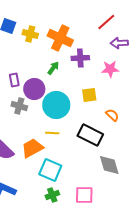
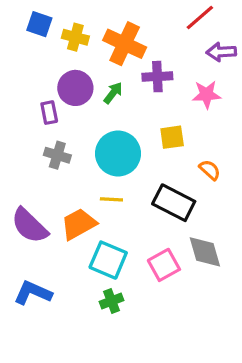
purple circle: (34, 89) -> (75, 88), moved
pink square: (84, 195) -> (164, 265), moved, turned -30

